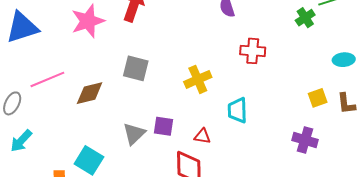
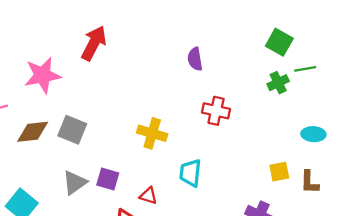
pink star: (88, 21) -> (43, 75), moved
gray square: (136, 68) -> (72, 130), moved
yellow cross: (198, 79) -> (152, 133), turned 32

